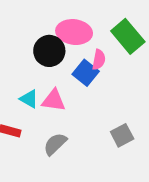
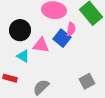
black circle: (49, 51) -> (20, 30), moved
pink triangle: (54, 100) -> (41, 45), moved

